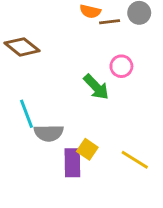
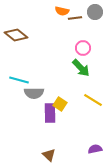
green arrow: (96, 87) -> (81, 68), moved
cyan line: (26, 114) -> (19, 80), turned -54
yellow line: (135, 160) -> (93, 100), moved

